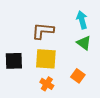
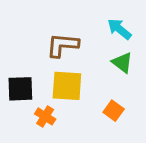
cyan arrow: (82, 20) -> (119, 29), turned -36
orange cross: (47, 84) -> (45, 116), moved

